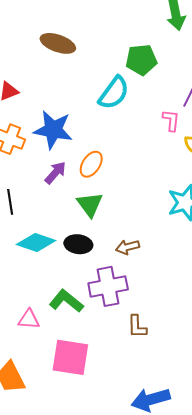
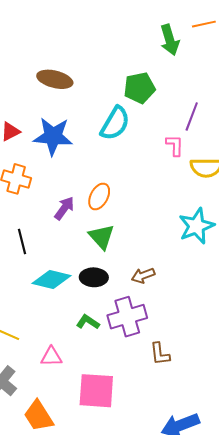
blue star: (53, 130) -> (53, 136), moved
green L-shape: (66, 301) -> (88, 322), moved, size x0.7

